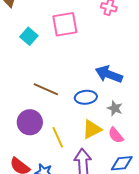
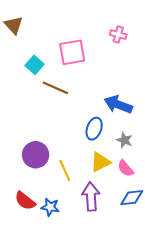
brown line: (46, 89) -> (55, 88), moved
blue ellipse: (86, 97) -> (94, 129), turned -65

